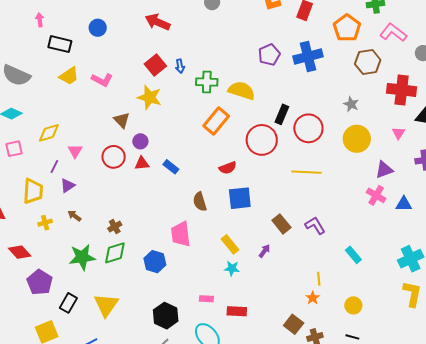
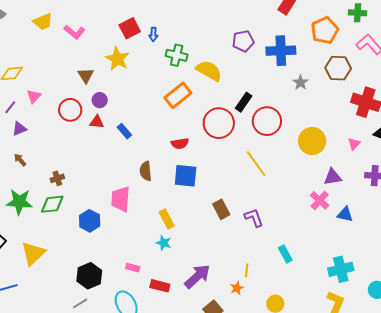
gray star: (351, 104) -> (301, 82), moved
yellow line: (306, 172) -> (256, 164), turned 40
purple arrow: (265, 251) -> (197, 276), moved, size x2.0

